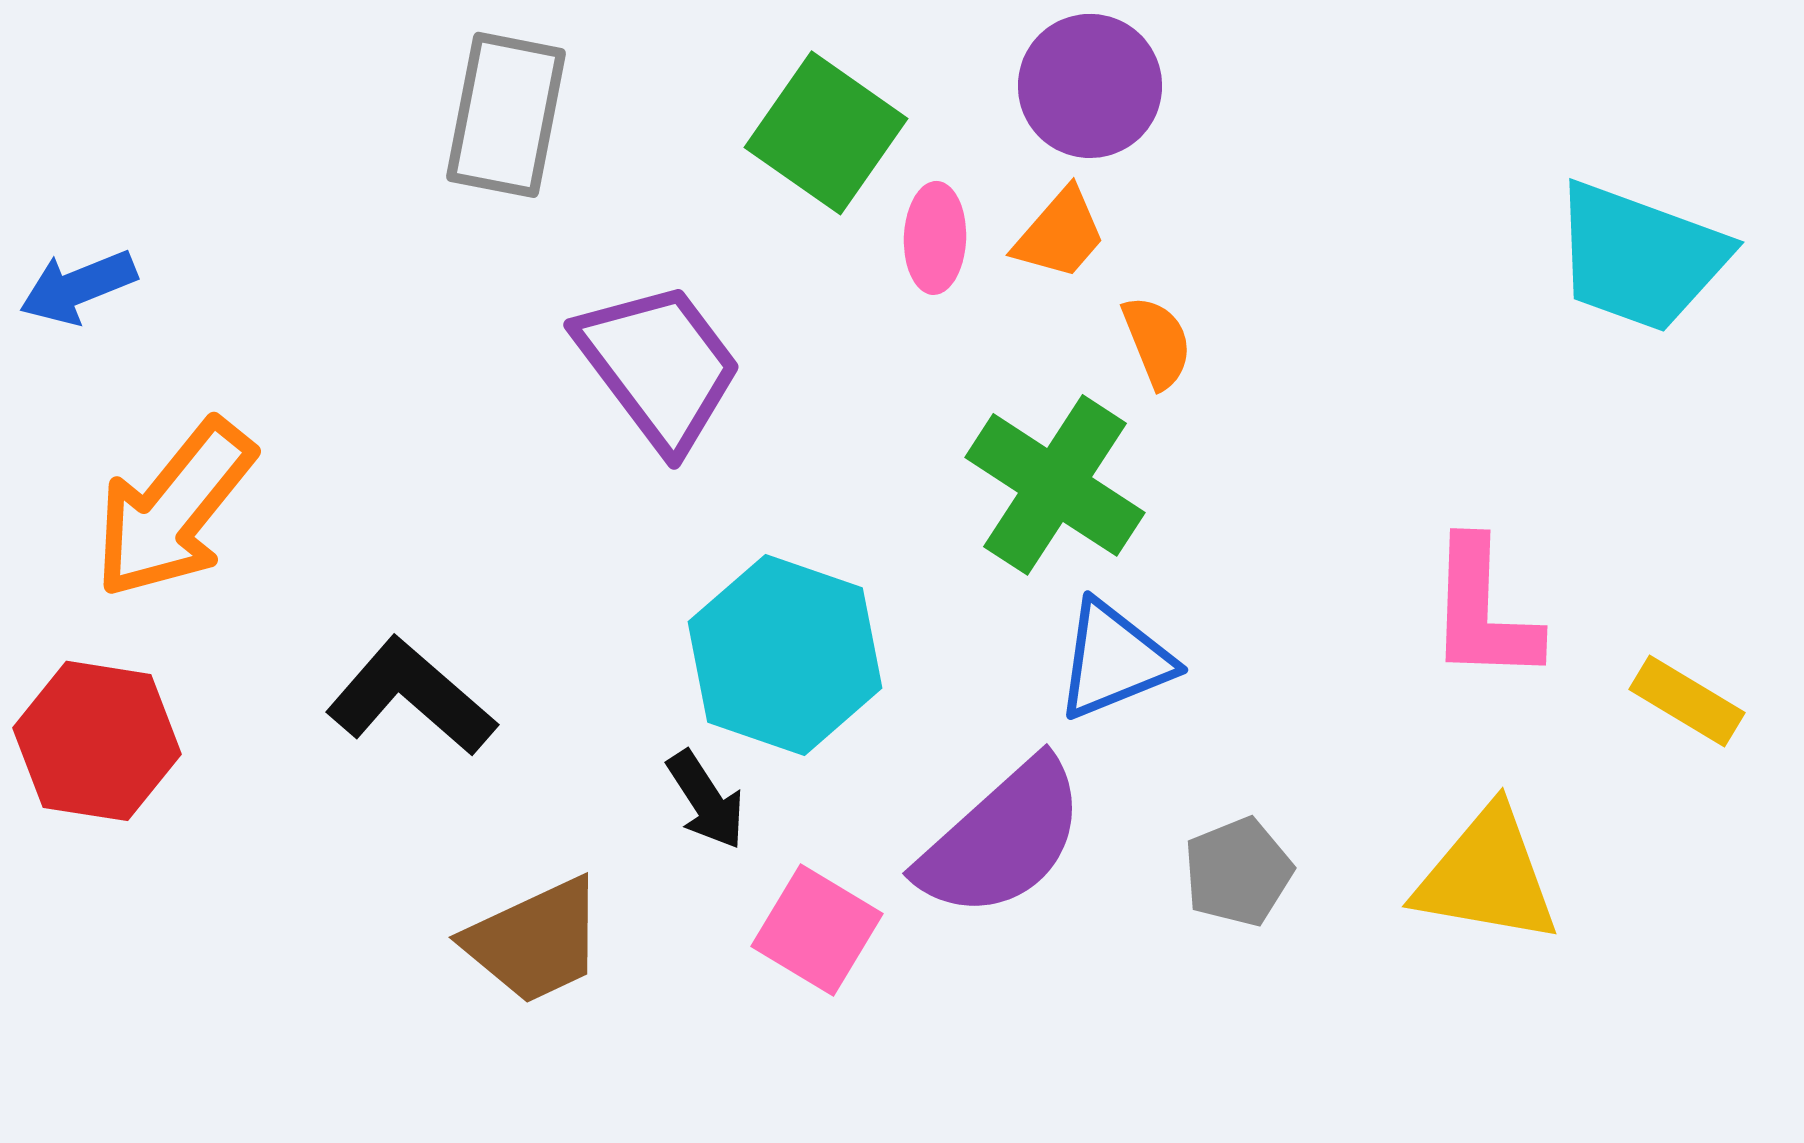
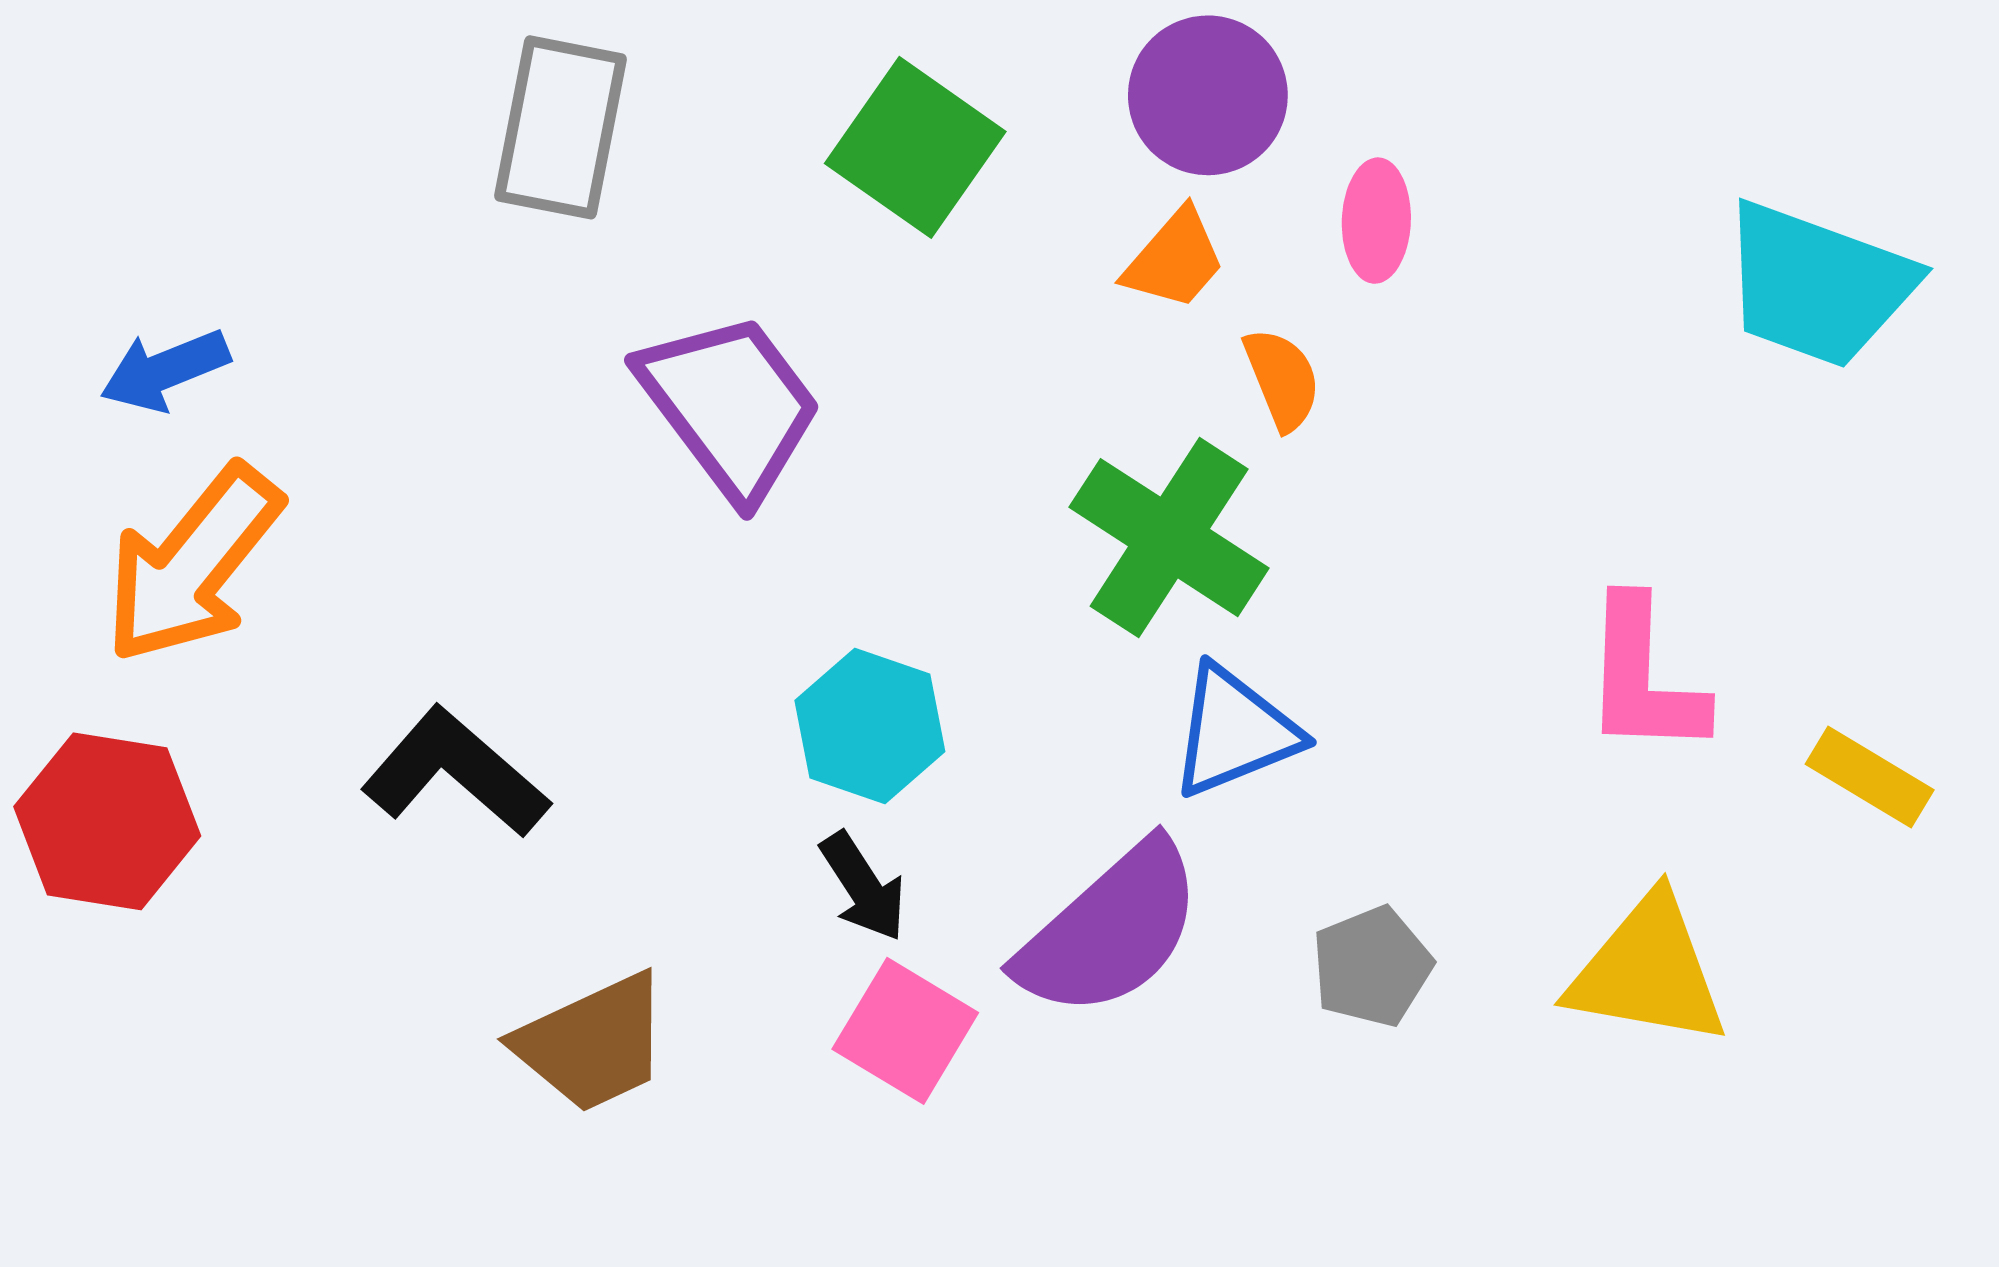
pink ellipse: (935, 238) -> (1376, 221), moved
blue arrow: (78, 287) -> (165, 370), moved
cyan hexagon: (785, 655) -> (870, 726), size x0.7
black arrow: (706, 800) -> (863, 887), moved

